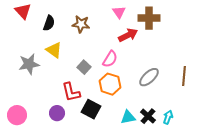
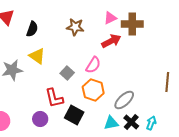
pink triangle: (119, 12) -> (110, 18), moved, turned 40
brown star: (81, 24) -> (75, 27), moved
gray ellipse: (149, 77) -> (124, 100), moved

